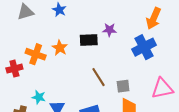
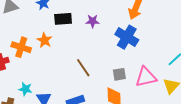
black rectangle: (89, 40) -> (63, 19), moved
blue cross: (144, 47) -> (127, 37), turned -30
gray square: (123, 86) -> (119, 74), moved

